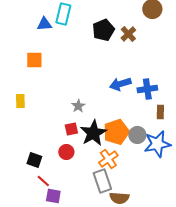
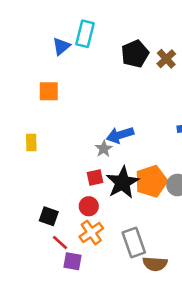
blue triangle: (44, 24) -> (61, 46), turned -35
blue arrow: (120, 84) -> (120, 135), moved
orange cross: (108, 159) -> (91, 232), moved

